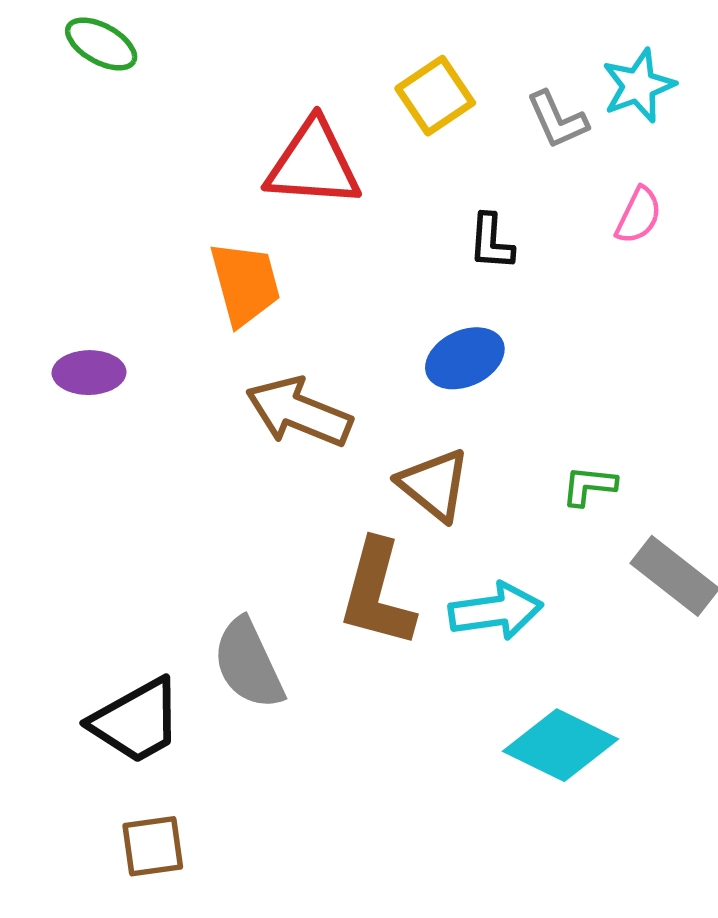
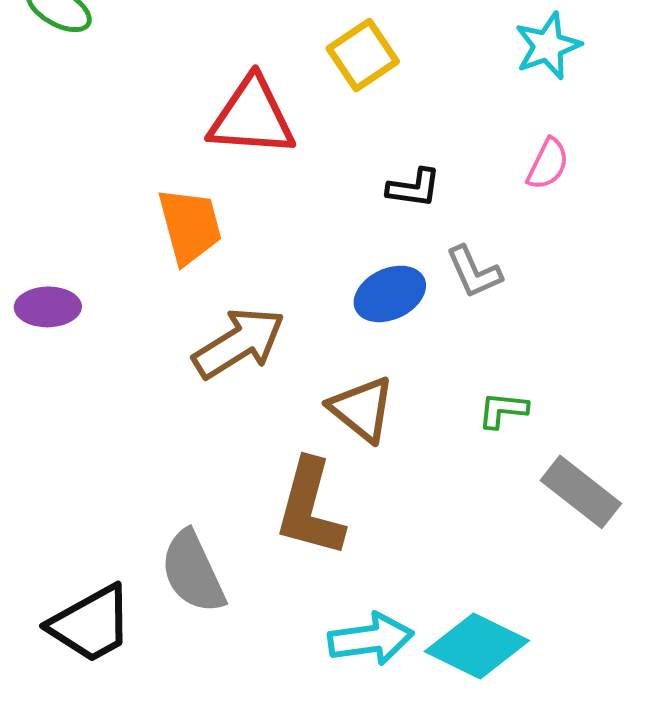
gray L-shape: (557, 120) -> (474, 272), moved
black L-shape: (491, 242) -> (414, 188), turned -86
brown arrow: (299, 412) -> (239, 343), turned 126
cyan arrow: (496, 611) -> (371, 639), moved

